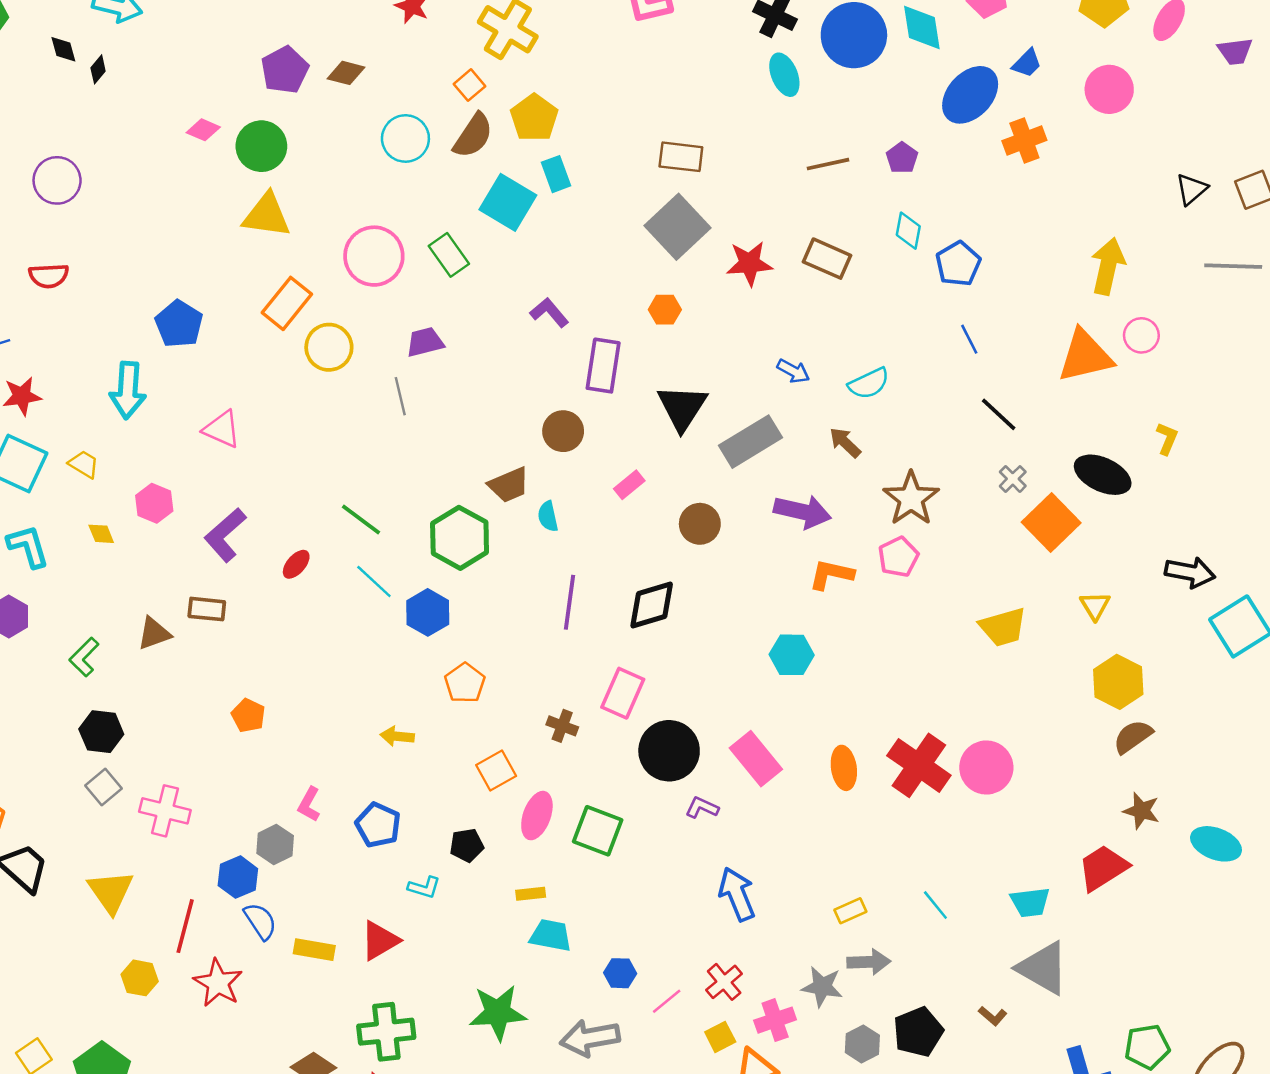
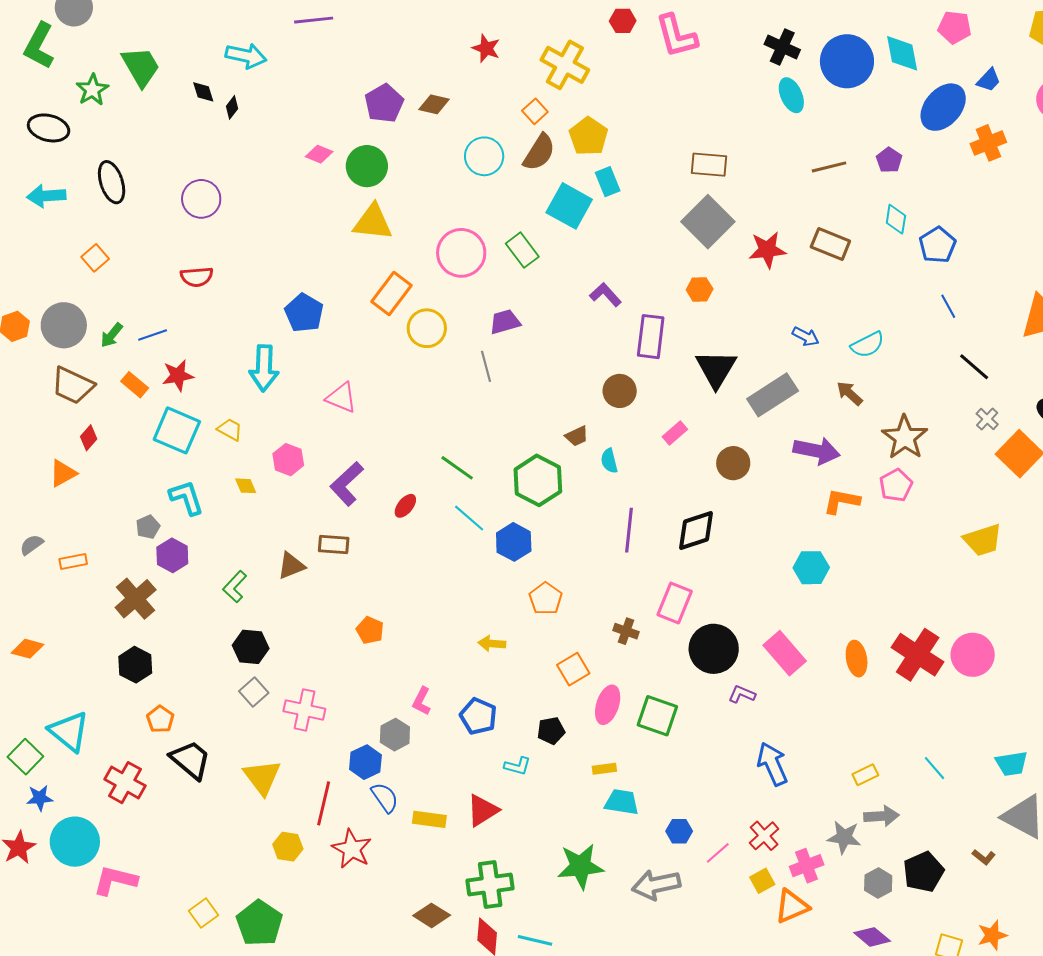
brown trapezoid: (509, 485) -> (577, 436), size x0.7

